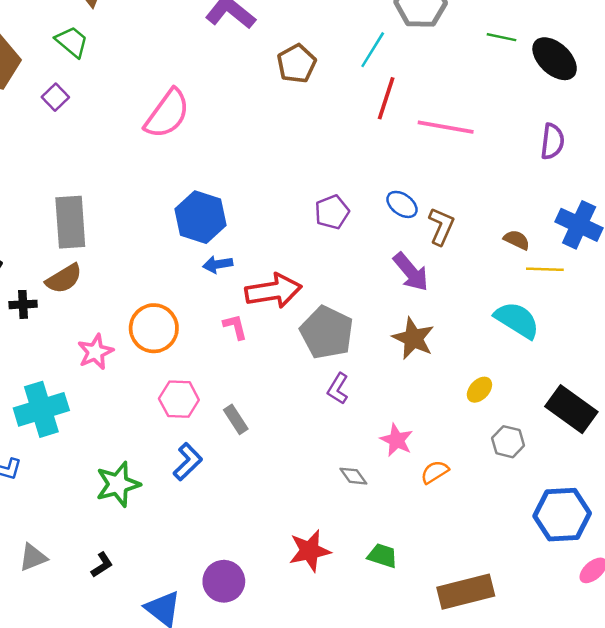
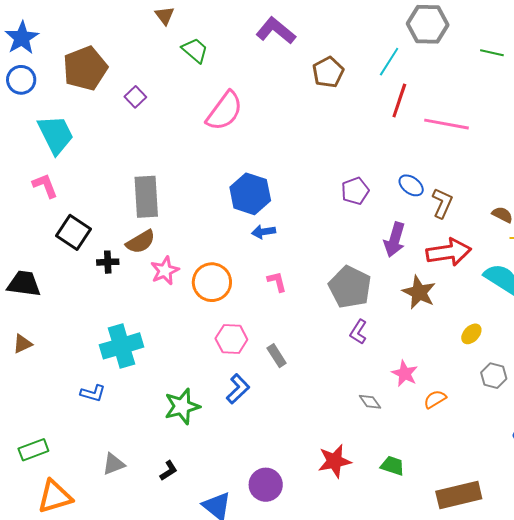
green trapezoid: (72, 42) -> (195, 50), moved
purple arrow: (411, 272) -> (395, 240), moved, turned 56
red arrow: (273, 291) -> (449, 252), moved
pink star: (95, 352) -> (165, 271), moved

